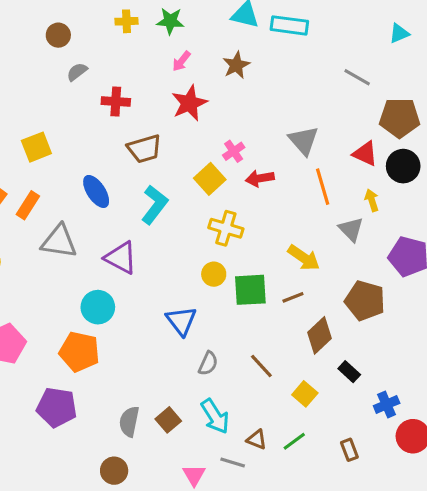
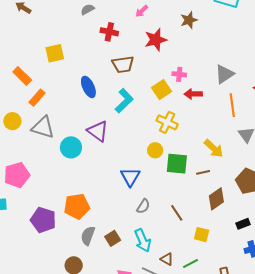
pink arrow: (181, 61) -> (142, 11), moved
gray triangle: (304, 141) -> (224, 74), turned 30
pink cross: (234, 151) -> (179, 74), turned 32
orange rectangle: (28, 205) -> (37, 98), moved
gray triangle: (59, 241) -> (43, 127), moved
cyan circle: (98, 307) -> (71, 147), moved
orange pentagon: (79, 352) -> (77, 206), moved, turned -30
black rectangle: (349, 372) -> (243, 224), moved, turned -72
yellow square: (305, 394) -> (202, 235), turned -35

